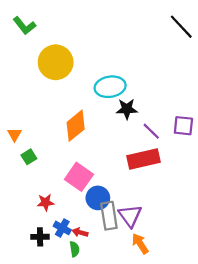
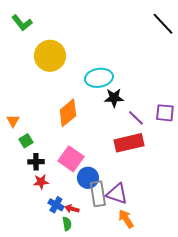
purple triangle: (130, 216) -> (117, 194), turned -35
black cross: (40, 237) -> (36, 162), moved

